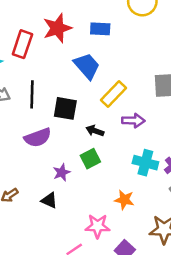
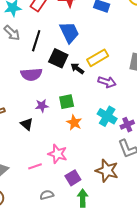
blue trapezoid: (87, 66) -> (69, 32), moved
black arrow: (95, 131) -> (77, 69), moved
orange star: (124, 200) -> (74, 123), moved

